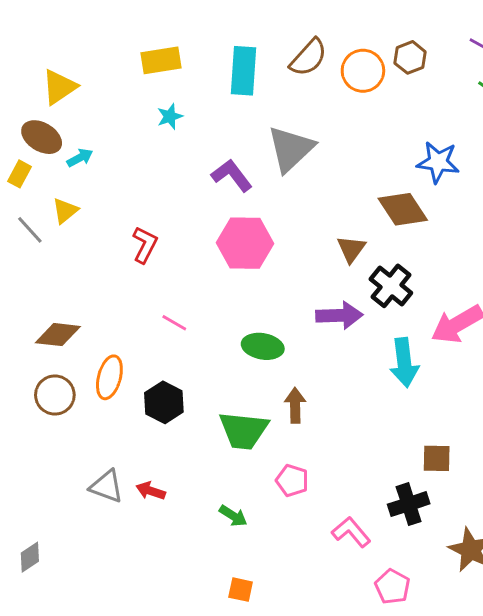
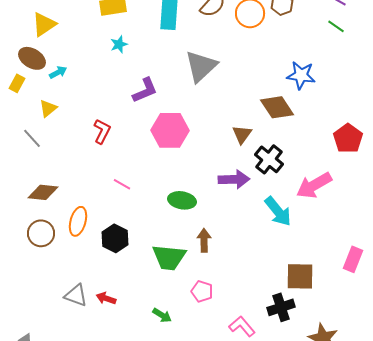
purple L-shape: (232, 175) -> (145, 90), moved, turned 104
gray line: (30, 230) -> (32, 138), moved
cyan arrow: (404, 363) -> (278, 211), turned -32
brown square: (437, 458) -> (300, 276), size x1.4

